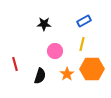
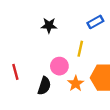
yellow line: (82, 44) -> (80, 49), moved
pink circle: (55, 51) -> (59, 66), moved

